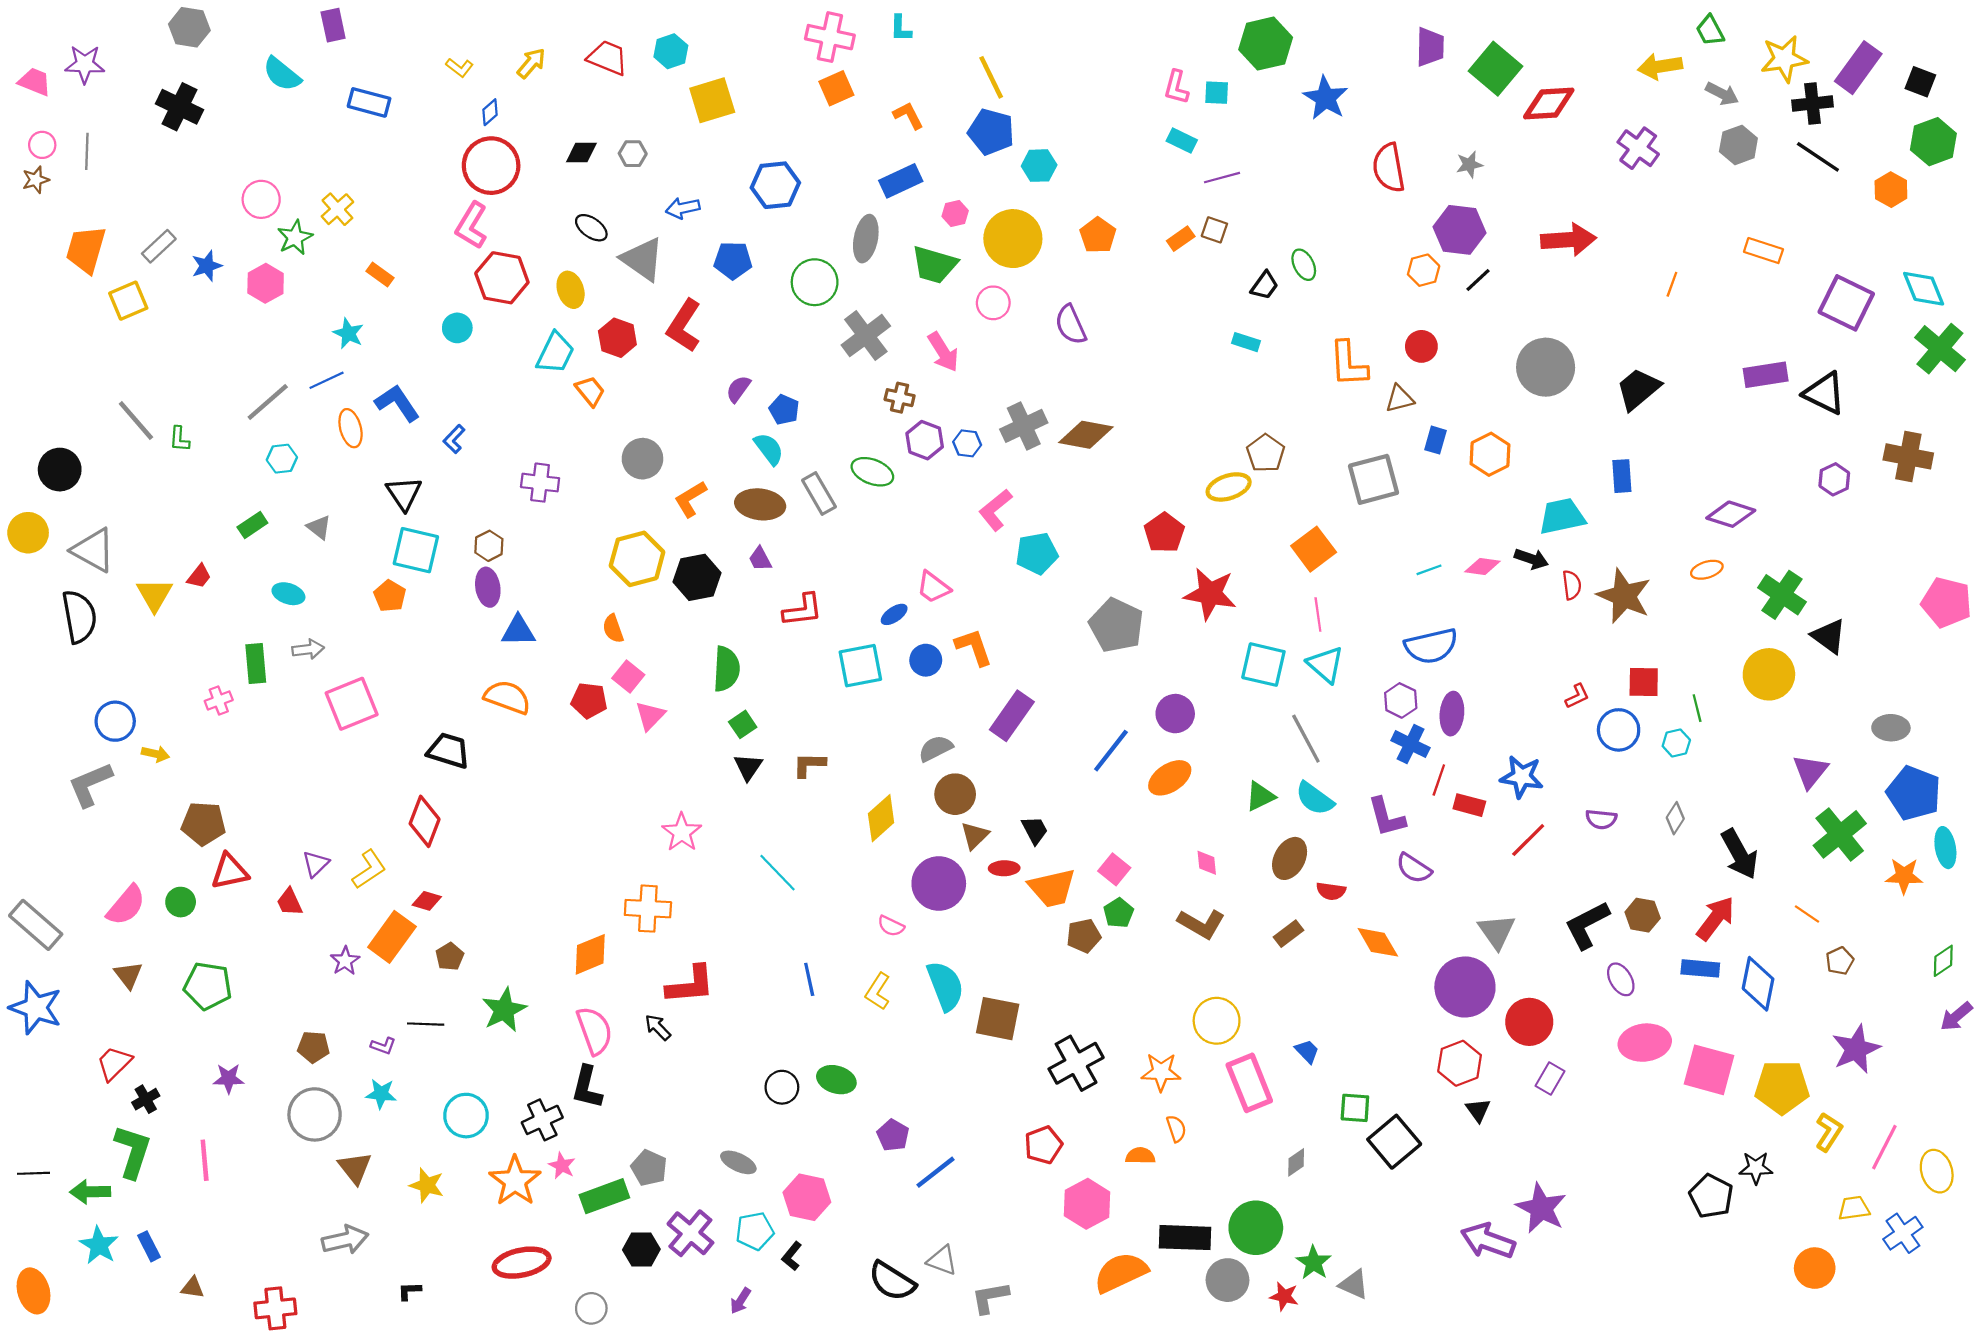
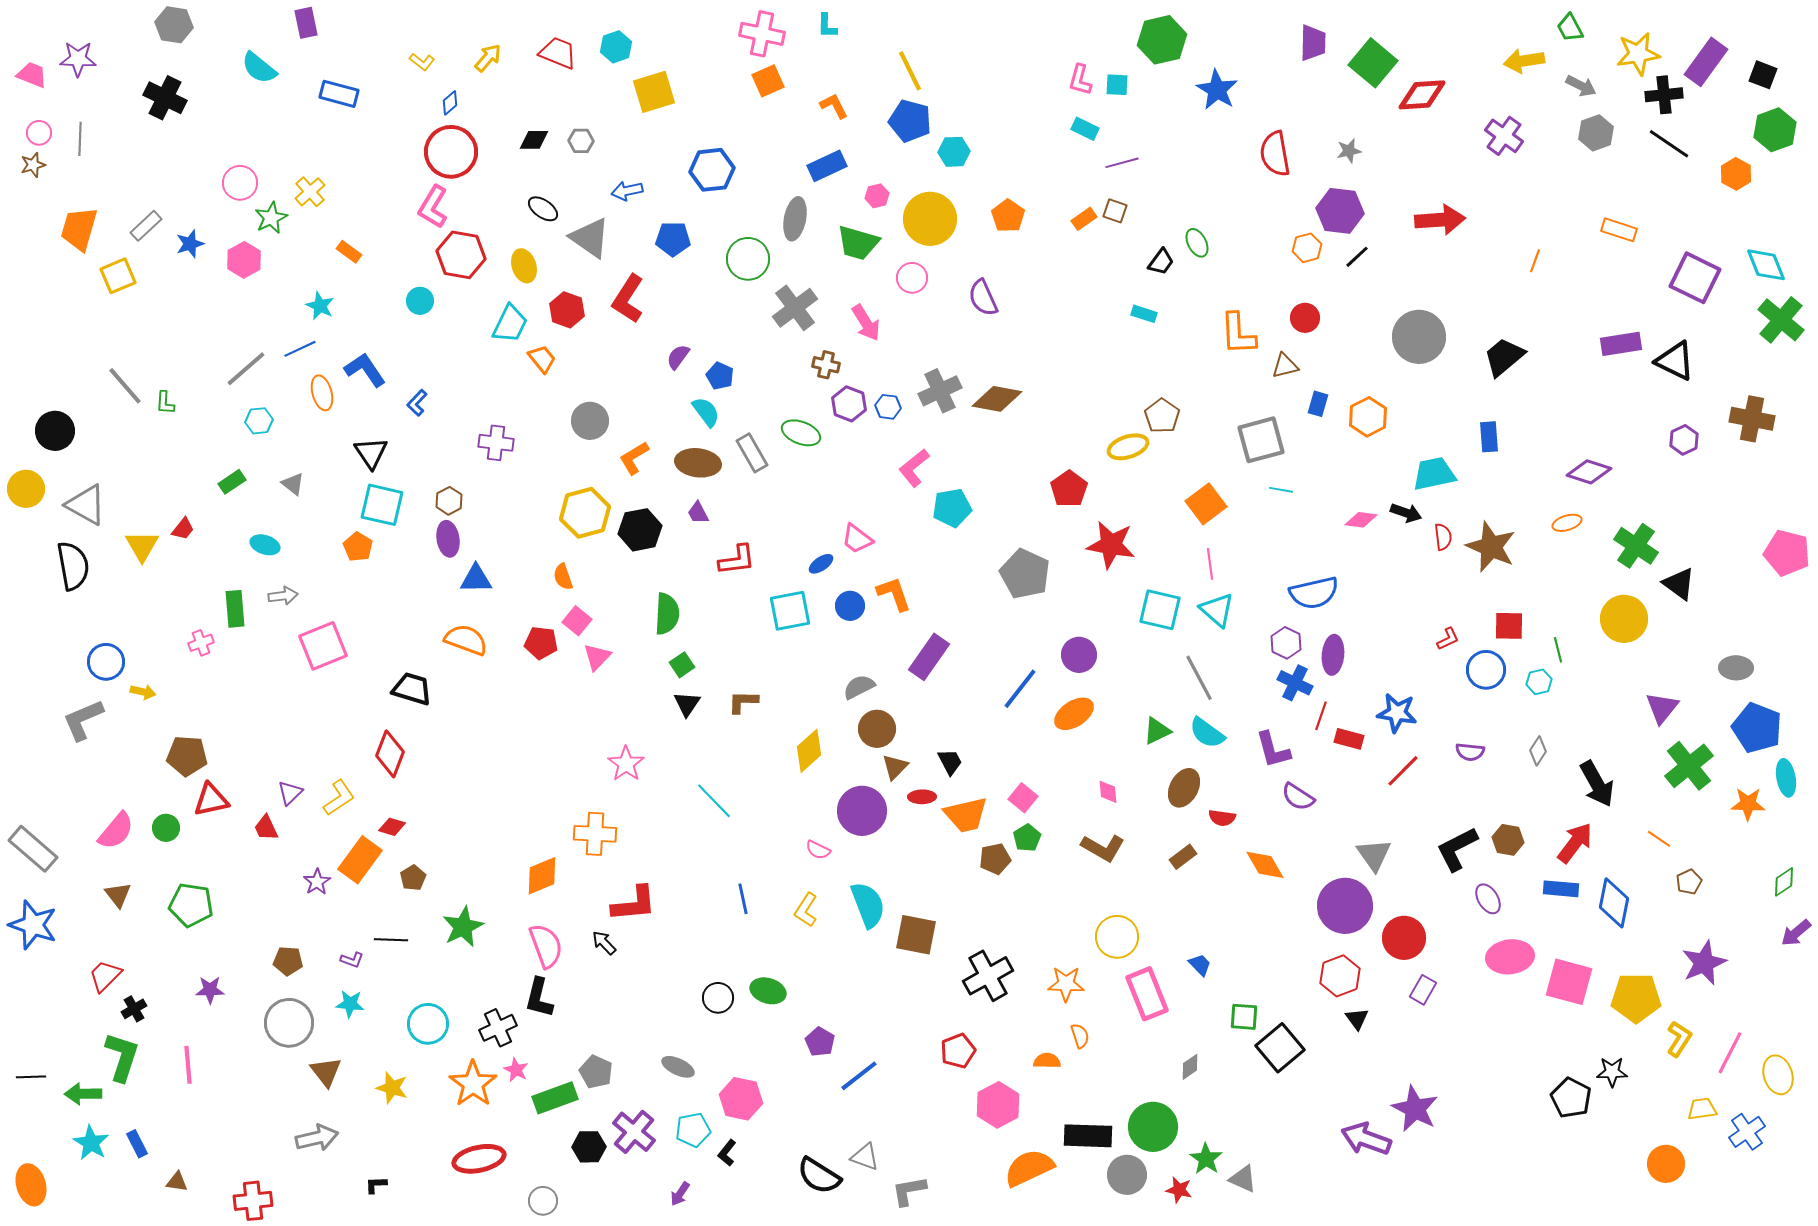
cyan line: (1429, 570) -> (1281, 490), moved, turned 30

